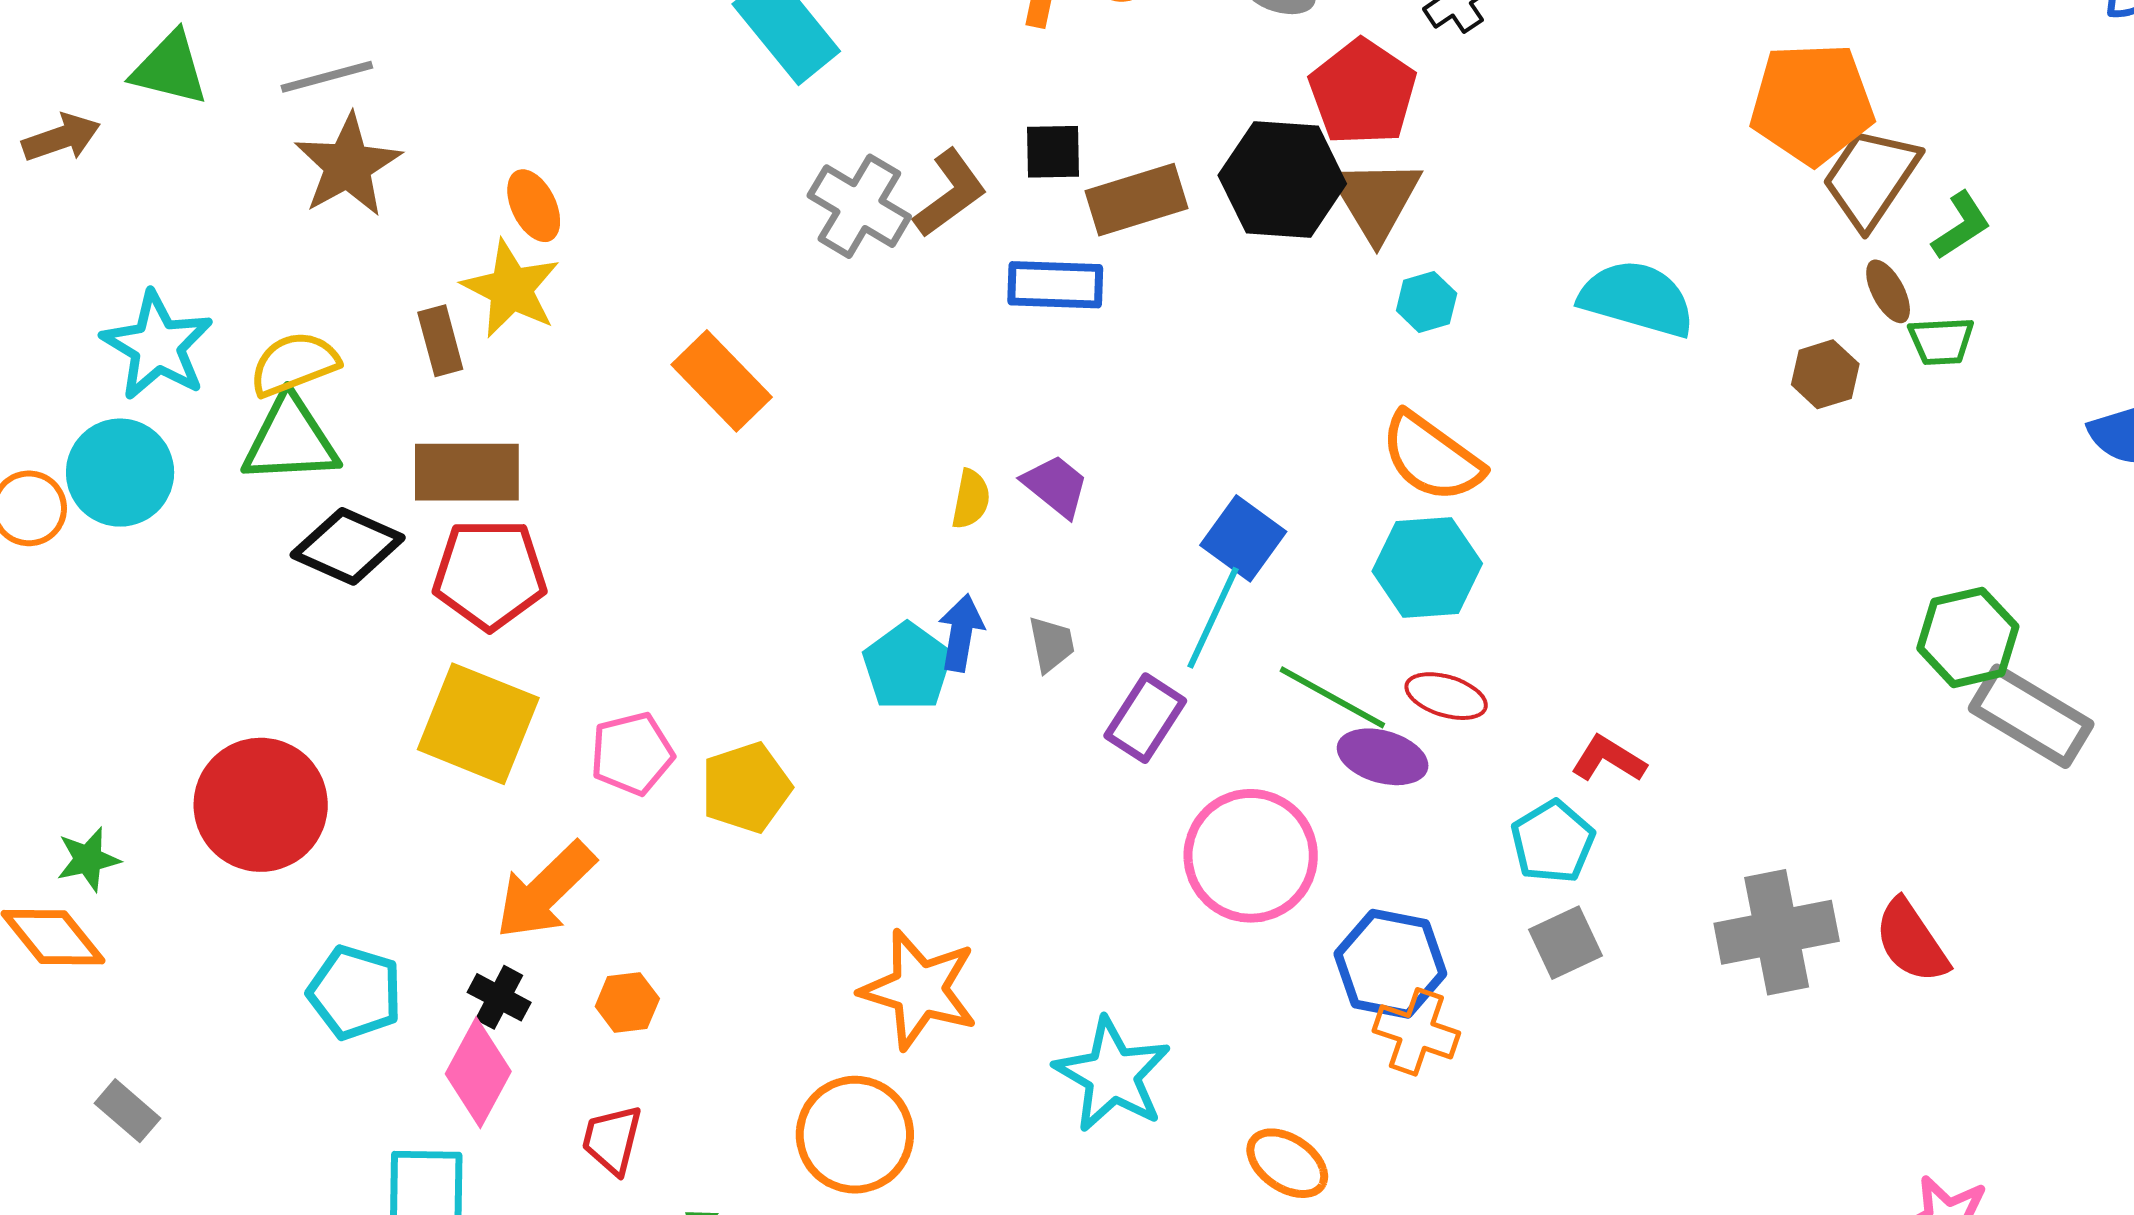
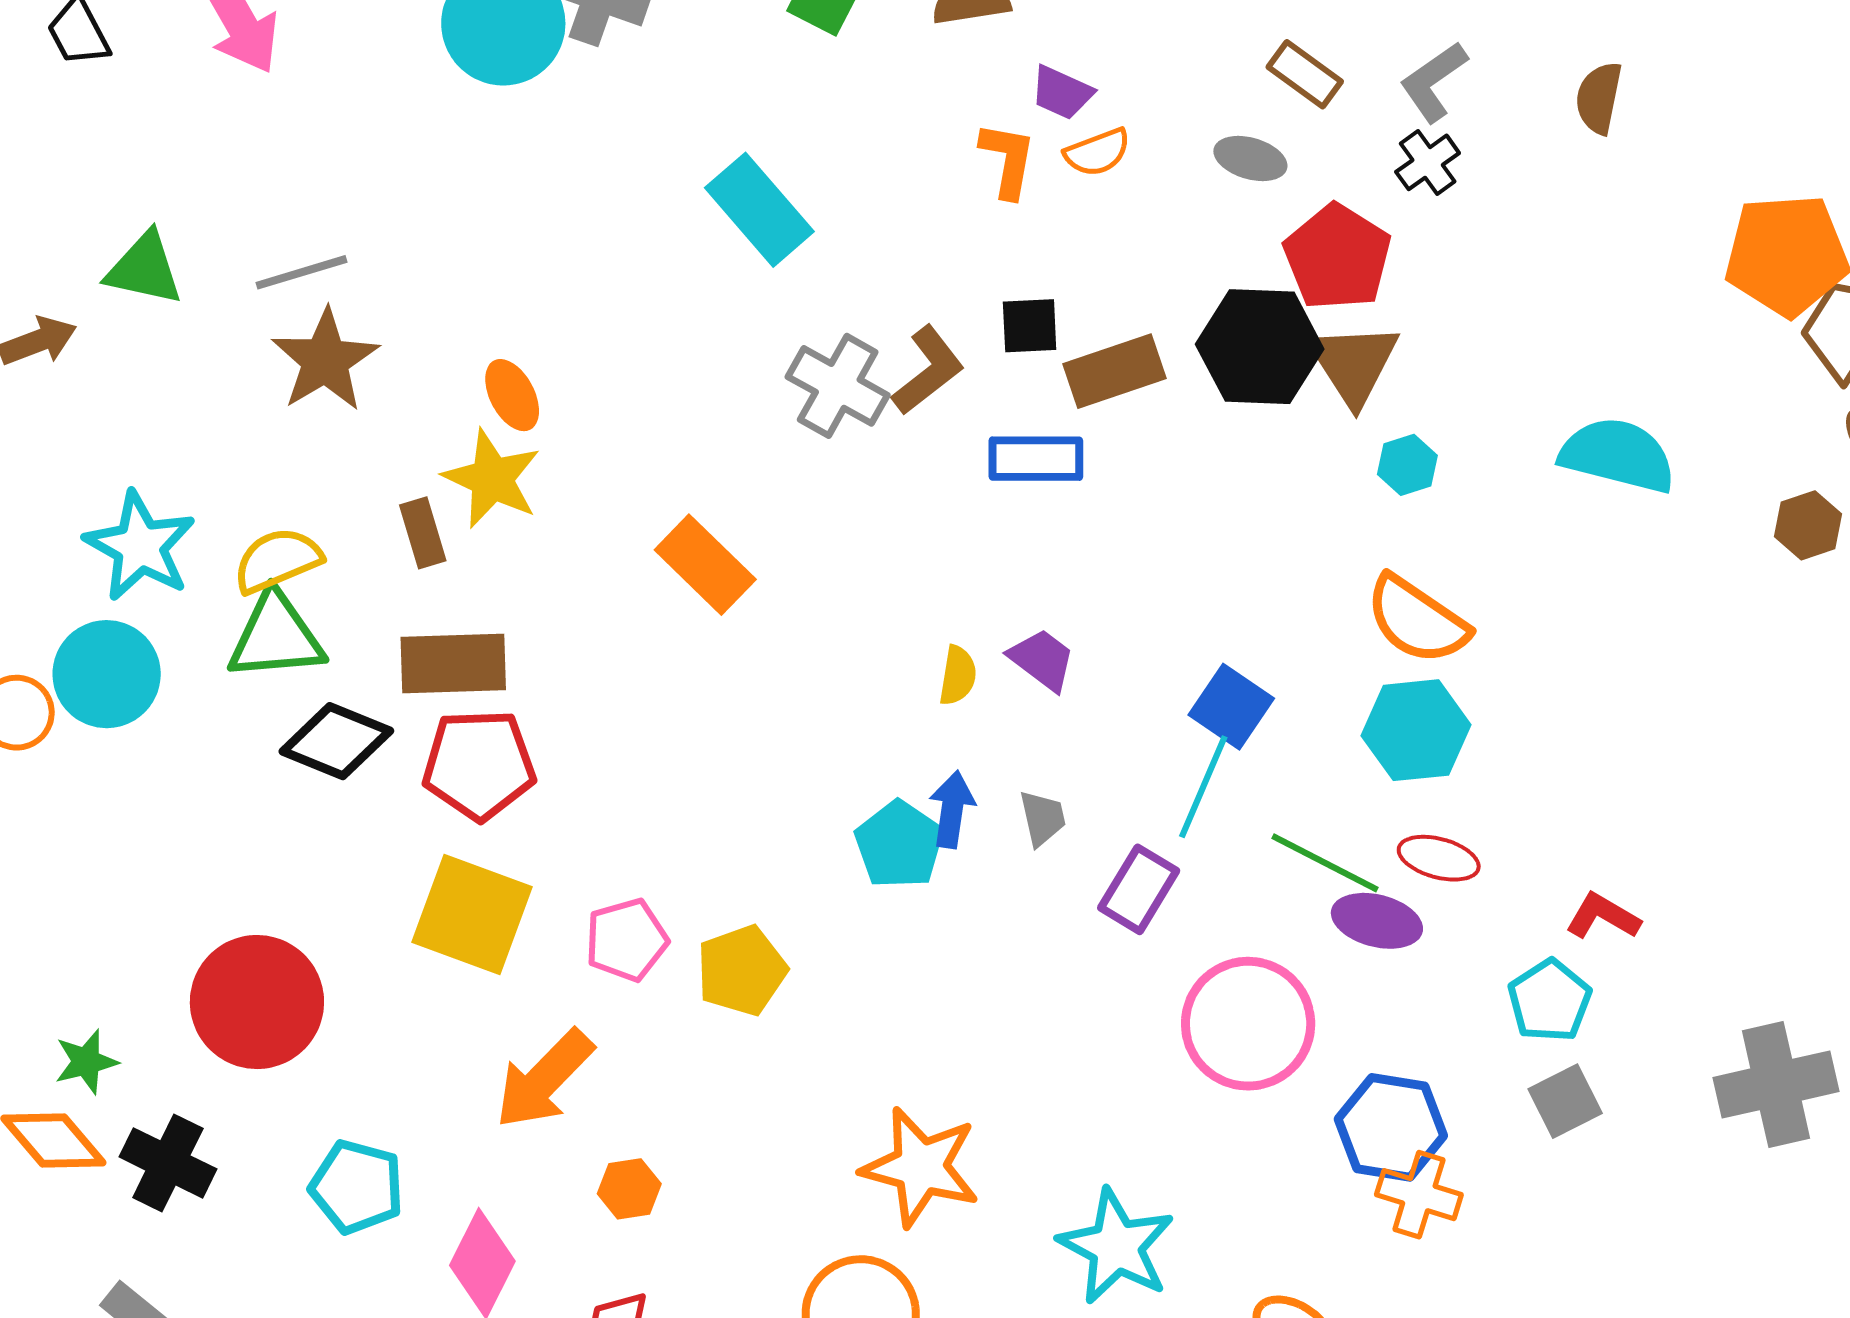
black cross: (499, 997) -> (168, 1163), moved, size x1.5

